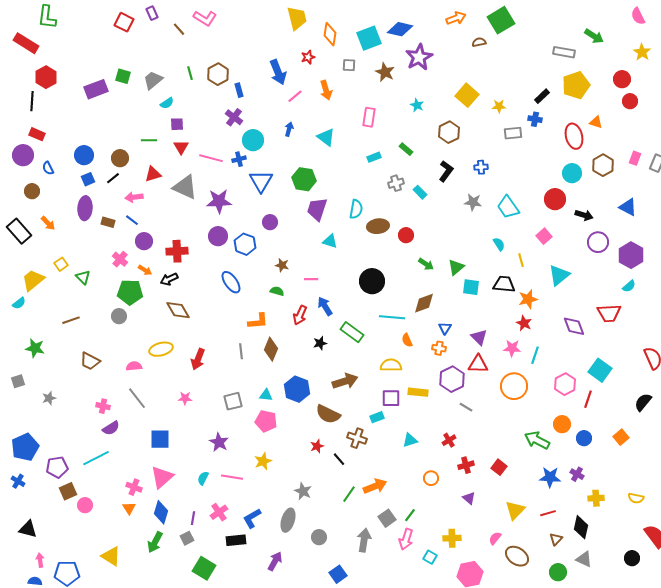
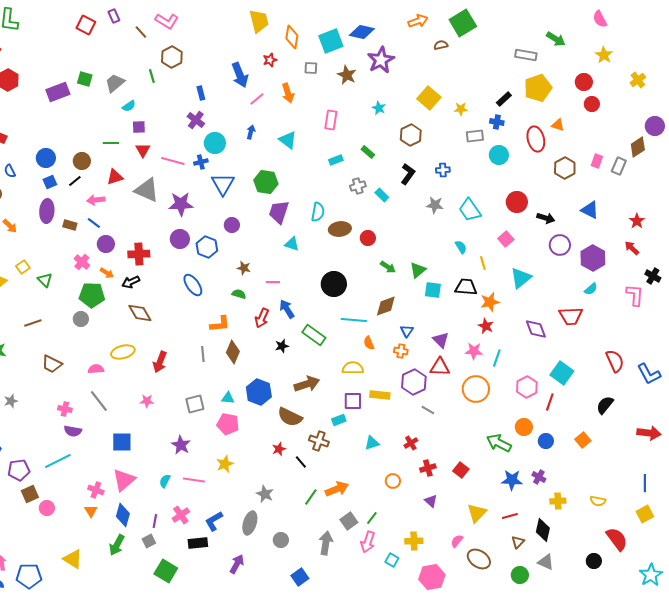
brown hexagon: (218, 74) -> (172, 57), moved
cyan circle: (572, 173) -> (499, 155), moved
purple semicircle: (111, 428) -> (73, 431), turned 42

